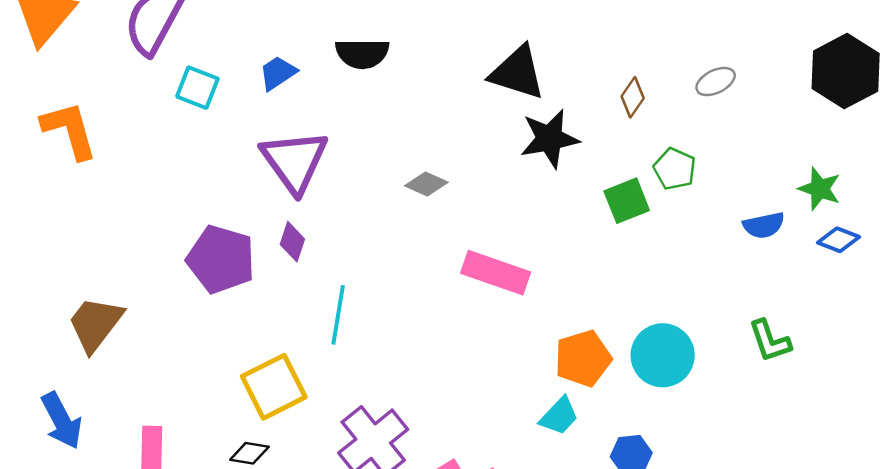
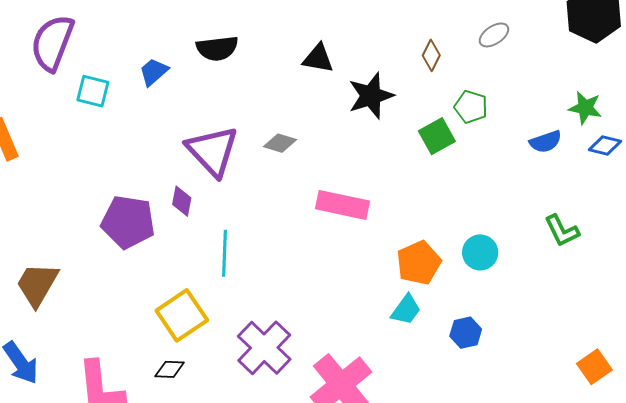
black triangle: (517, 73) -> (318, 58), moved, size x0.7
purple triangle: (294, 161) -> (212, 151), moved
cyan circle: (663, 355) -> (480, 252), size x0.7

